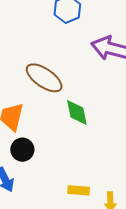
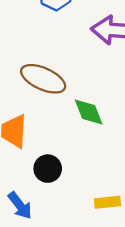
black circle: (22, 150) -> (48, 169), moved

